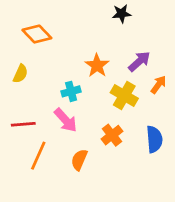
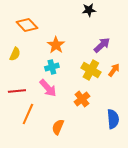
orange star: (97, 65) -> (56, 45), moved
orange arrow: (158, 85) -> (114, 70), moved
blue semicircle: (154, 139) -> (113, 119), moved
orange semicircle: (79, 160) -> (58, 127), moved

